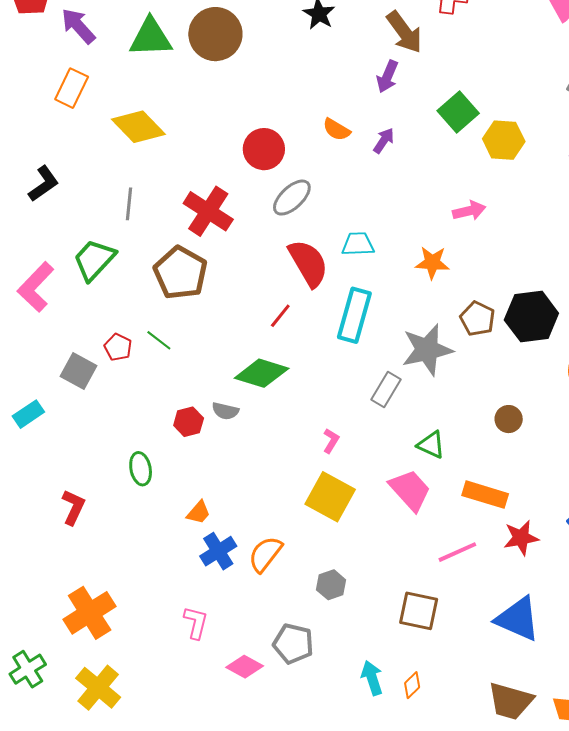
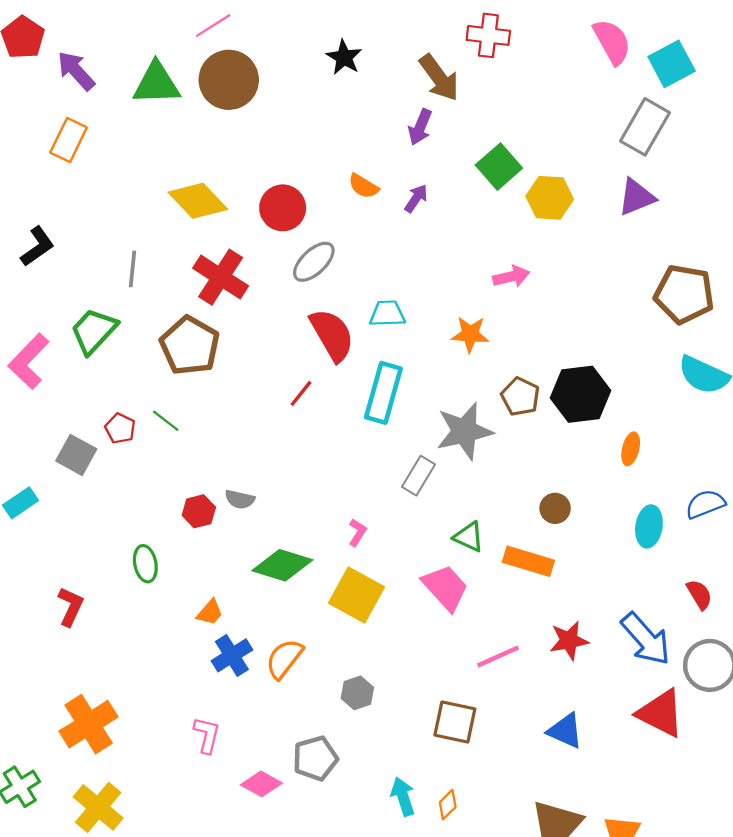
yellow diamond: (138, 127) -> (198, 201), moved
green diamond: (262, 373) -> (282, 565), moved
orange rectangle: (485, 495) -> (528, 561), moved
blue triangle: (518, 619) -> (565, 731), size x0.7
gray pentagon: (293, 644) -> (315, 758), turned -30

